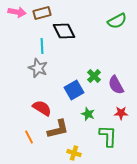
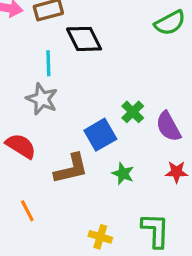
red semicircle: (42, 108) -> (21, 146), moved
brown L-shape: (58, 129) -> (71, 169), moved
green L-shape: (108, 136) -> (155, 230), moved

